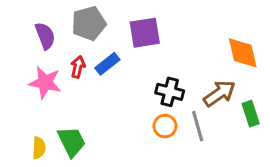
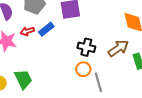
red arrow: (78, 67) -> (27, 31), turned -120
gray line: (198, 126) -> (98, 82), moved

